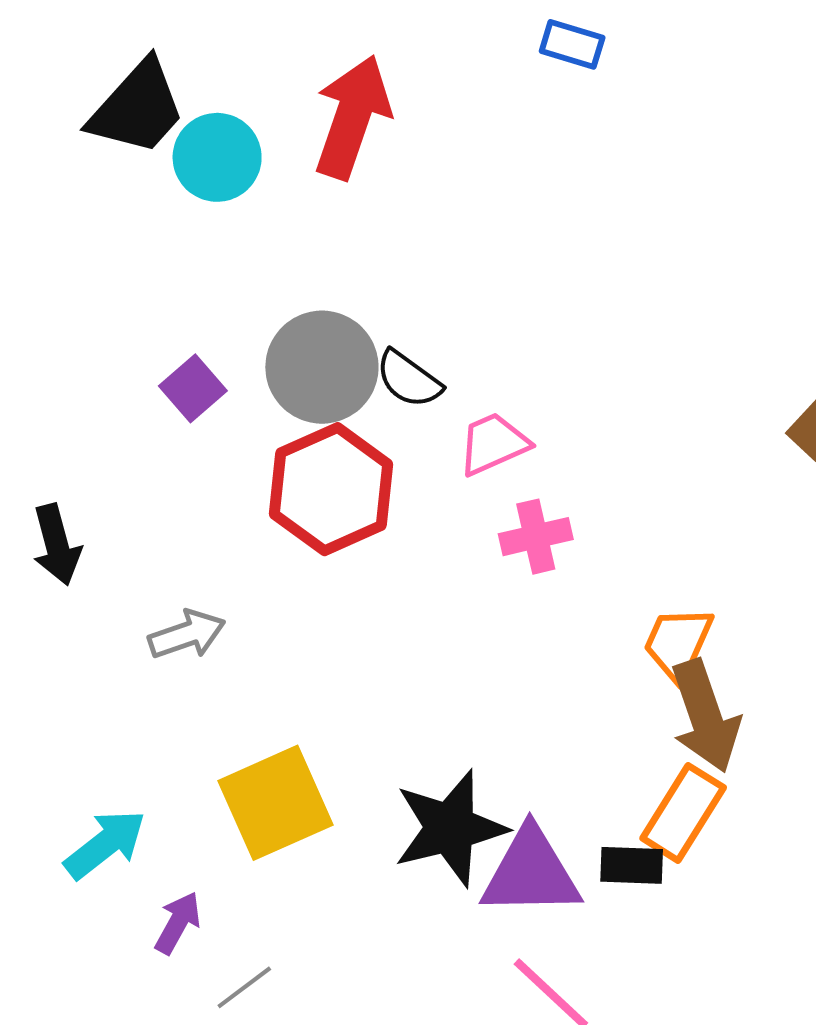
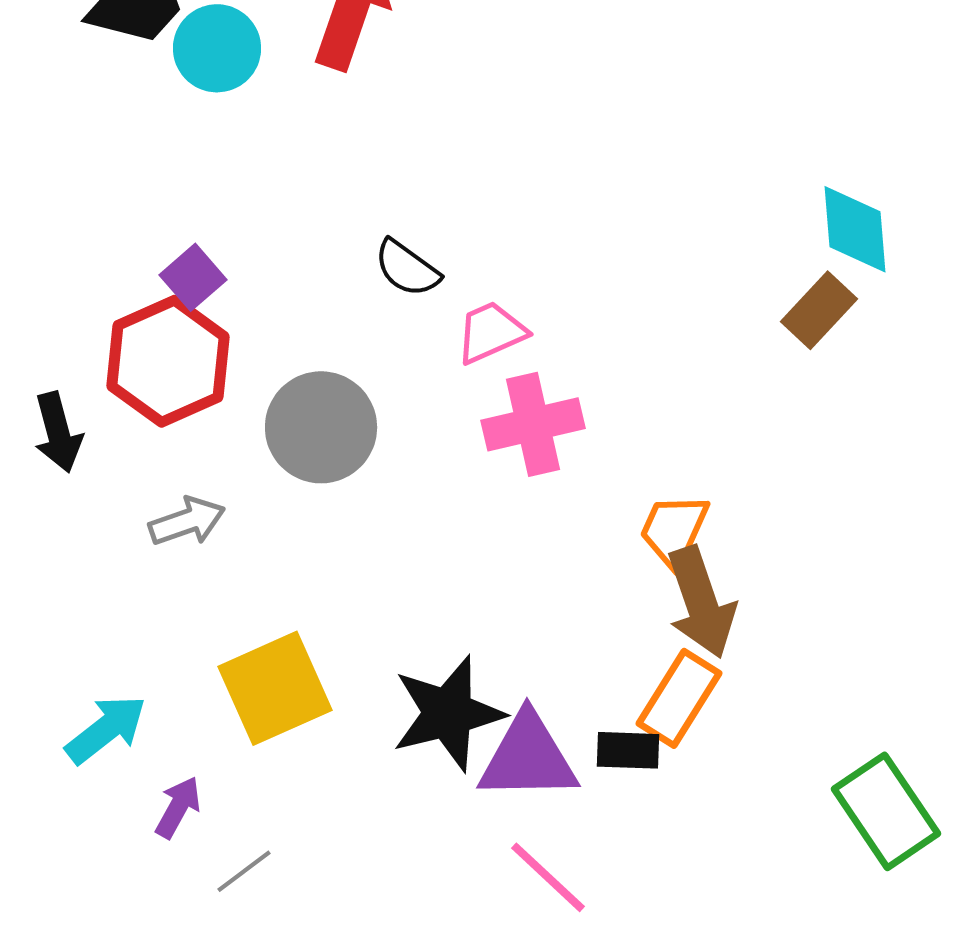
gray circle: (322, 367) -> (321, 427), moved
red hexagon: (331, 489) -> (168, 361), moved
pink cross: (536, 537) -> (533, 424), size x1.4

